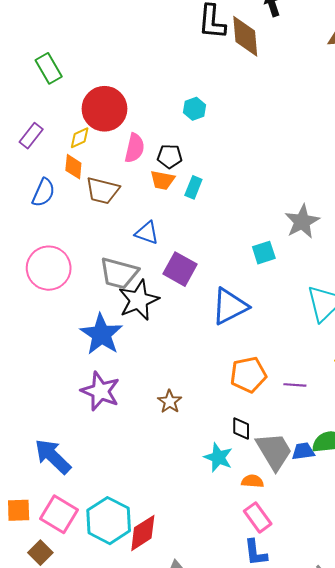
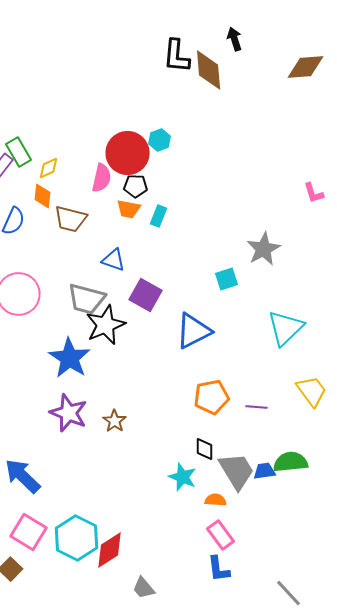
green rectangle: (49, 68) -> (18, 152), moved
red circle: (104, 109) -> (128, 153), moved
brown star: (170, 402) -> (114, 421), moved

